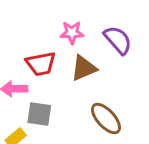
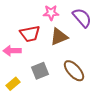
gray square: (39, 114) -> (40, 71), moved, turned -30

